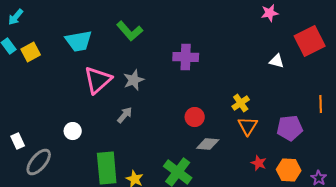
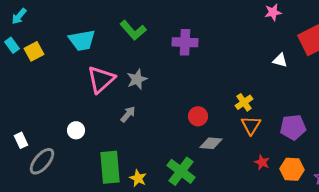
purple cross: (186, 57) -> (185, 42), moved

